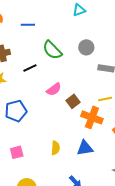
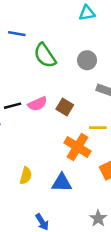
blue line: (28, 25) -> (17, 34), moved
black line: (30, 68) -> (13, 106), moved
brown square: (73, 101) -> (65, 107), moved, turned -32

